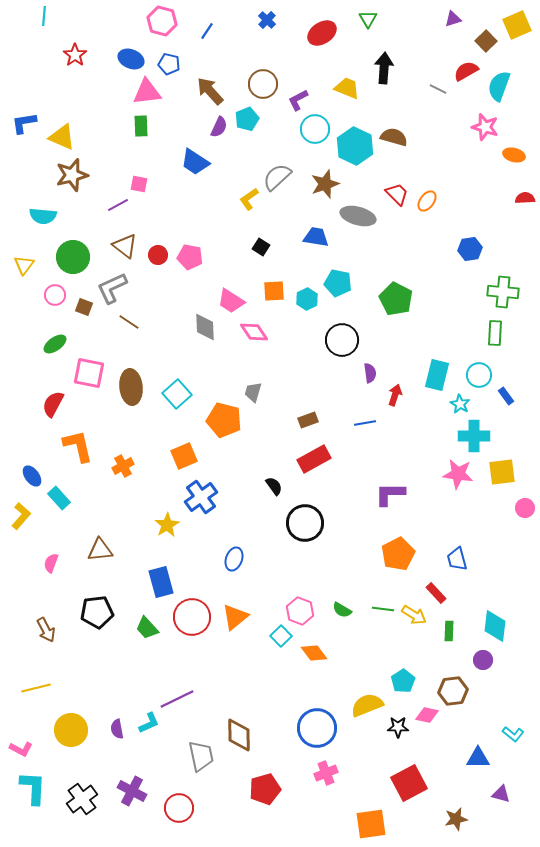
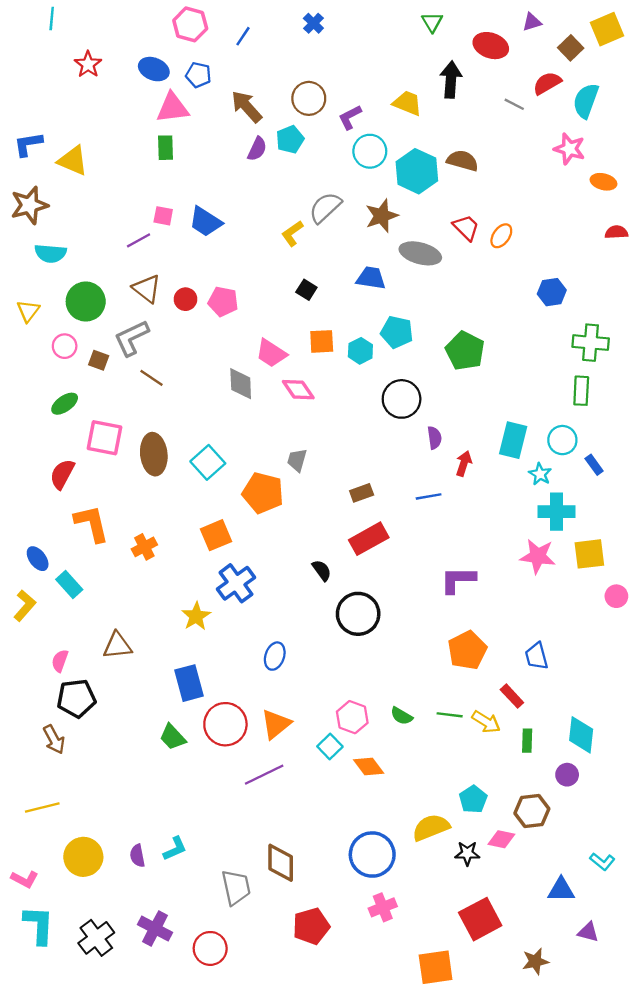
red ellipse: (322, 33) -> (491, 46), moved, turned 52
blue trapezoid: (195, 162) -> (205, 222), moved
brown star: (72, 175) -> (29, 205), moved
black pentagon: (97, 612) -> (76, 698), moved
purple line: (177, 699) -> (264, 775), moved

